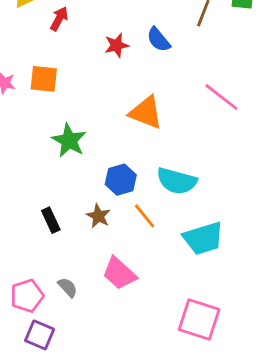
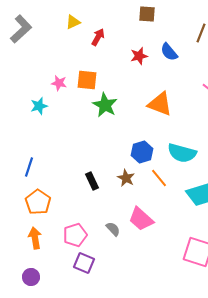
green star: (69, 140) -> (105, 105), moved
gray semicircle: (68, 287) -> (113, 229), moved

